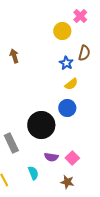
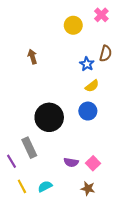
yellow circle: (62, 31) -> (73, 25), moved
black circle: (41, 125) -> (49, 117), moved
cyan semicircle: (33, 173) -> (45, 186), moved, turned -96

